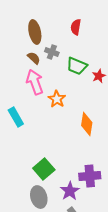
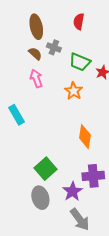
pink arrow: (35, 82) -> (36, 78), size x0.7
orange star: (57, 99) -> (74, 91), moved
orange diamond: (87, 124) -> (85, 137), moved

